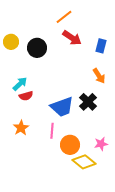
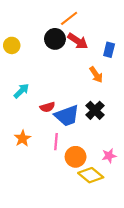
black circle: (37, 48) -> (55, 39), moved
orange arrow: (99, 76) -> (96, 75), moved
red semicircle: (26, 96) -> (47, 107), moved

